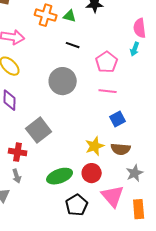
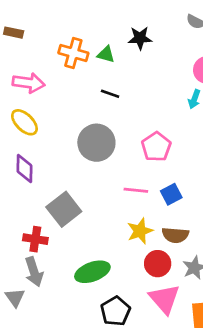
pink pentagon: (107, 62) -> (156, 147), moved
pink line: (108, 91) -> (136, 190), moved
red circle: (92, 173) -> (158, 264), moved
gray arrow: (17, 176) -> (34, 272), size x1.5

